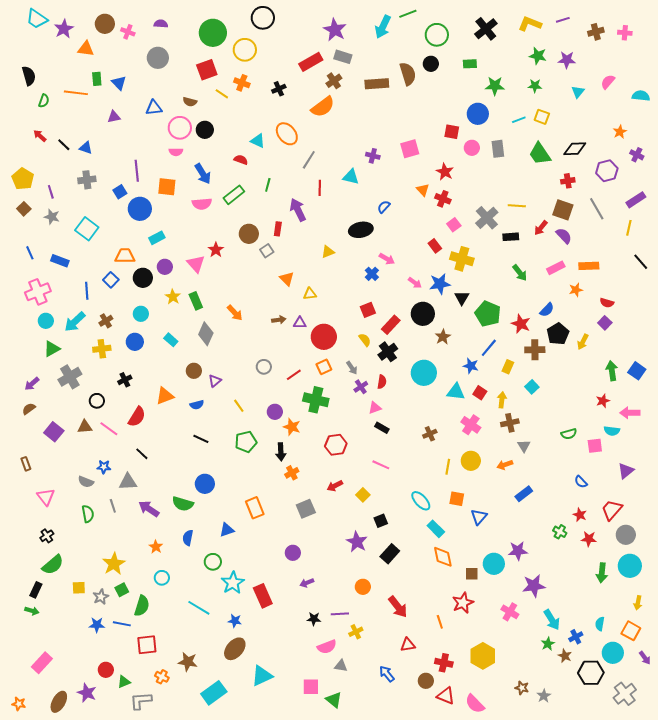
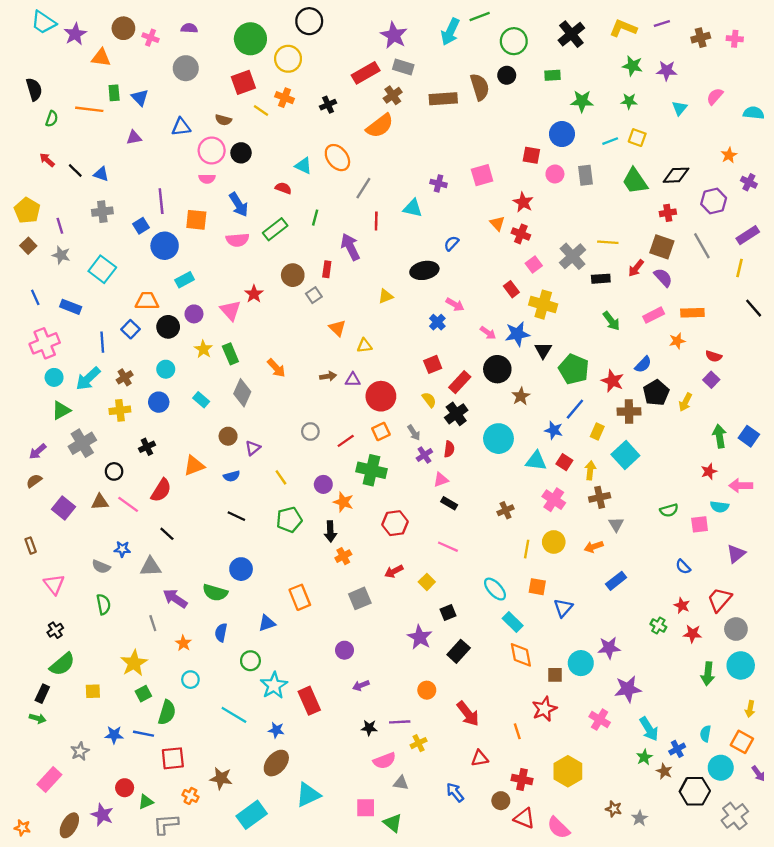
cyan square: (532, 387) -> (625, 455), size x1.6
gray line: (113, 506) -> (153, 623), moved
gray star: (101, 597) -> (80, 751), moved

